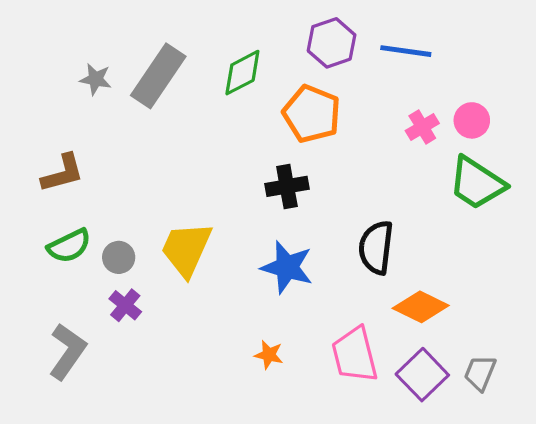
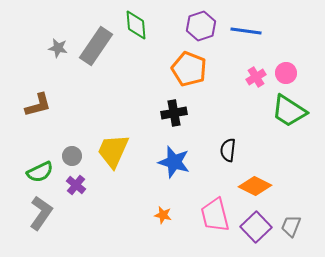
green diamond: (242, 73) -> (136, 25), moved, turned -68
green semicircle: (69, 246) -> (40, 172), moved
black semicircle: (376, 247) -> (228, 150), size x0.7

